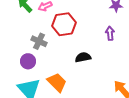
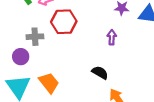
gray cross: (39, 41) -> (35, 37), turned -35
black semicircle: (83, 57) -> (100, 73), moved, turned 35

